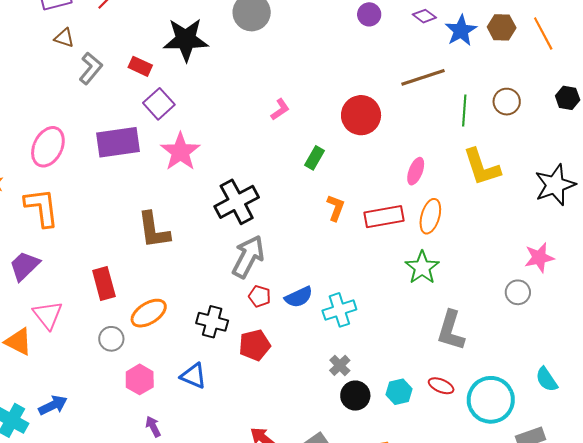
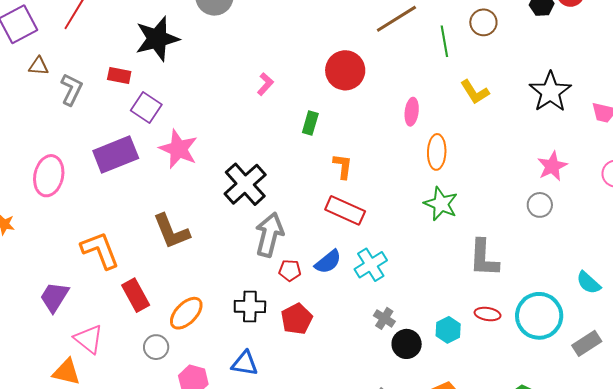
yellow L-shape: (482, 167) -> (475, 92), size x0.7
orange L-shape: (42, 207) -> (100, 250), moved
red rectangle: (384, 217) -> (345, 210), moved, turned 48

